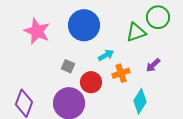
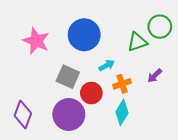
gray square: (68, 66) -> (68, 77), size x1.6
cyan diamond: (140, 101) -> (122, 112), moved

